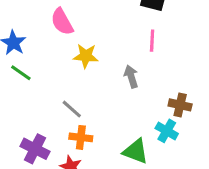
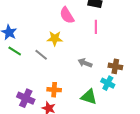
pink semicircle: (62, 22) -> (67, 15), moved
gray arrow: (131, 77) -> (85, 63), moved, turned -48
gray line: (72, 109) -> (41, 55), moved

